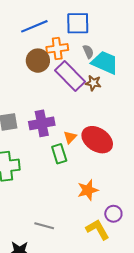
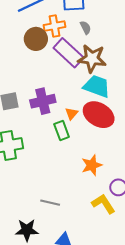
cyan trapezoid: (105, 62) -> (97, 86), moved
brown star: (93, 83) -> (92, 59), size x1.8

